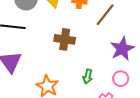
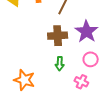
brown cross: (65, 39) -> (58, 36), moved

